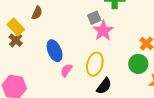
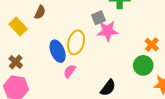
pink star: (103, 31) -> (108, 31), turned 30
brown cross: (16, 40) -> (16, 62), moved
yellow ellipse: (95, 64) -> (76, 42), moved

